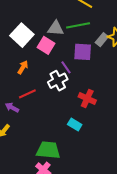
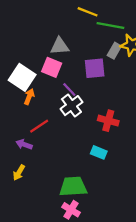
green line: (78, 25) -> (110, 25), moved, turned 30
white square: (22, 35) -> (22, 77), moved
purple line: (66, 67) -> (69, 89), moved

